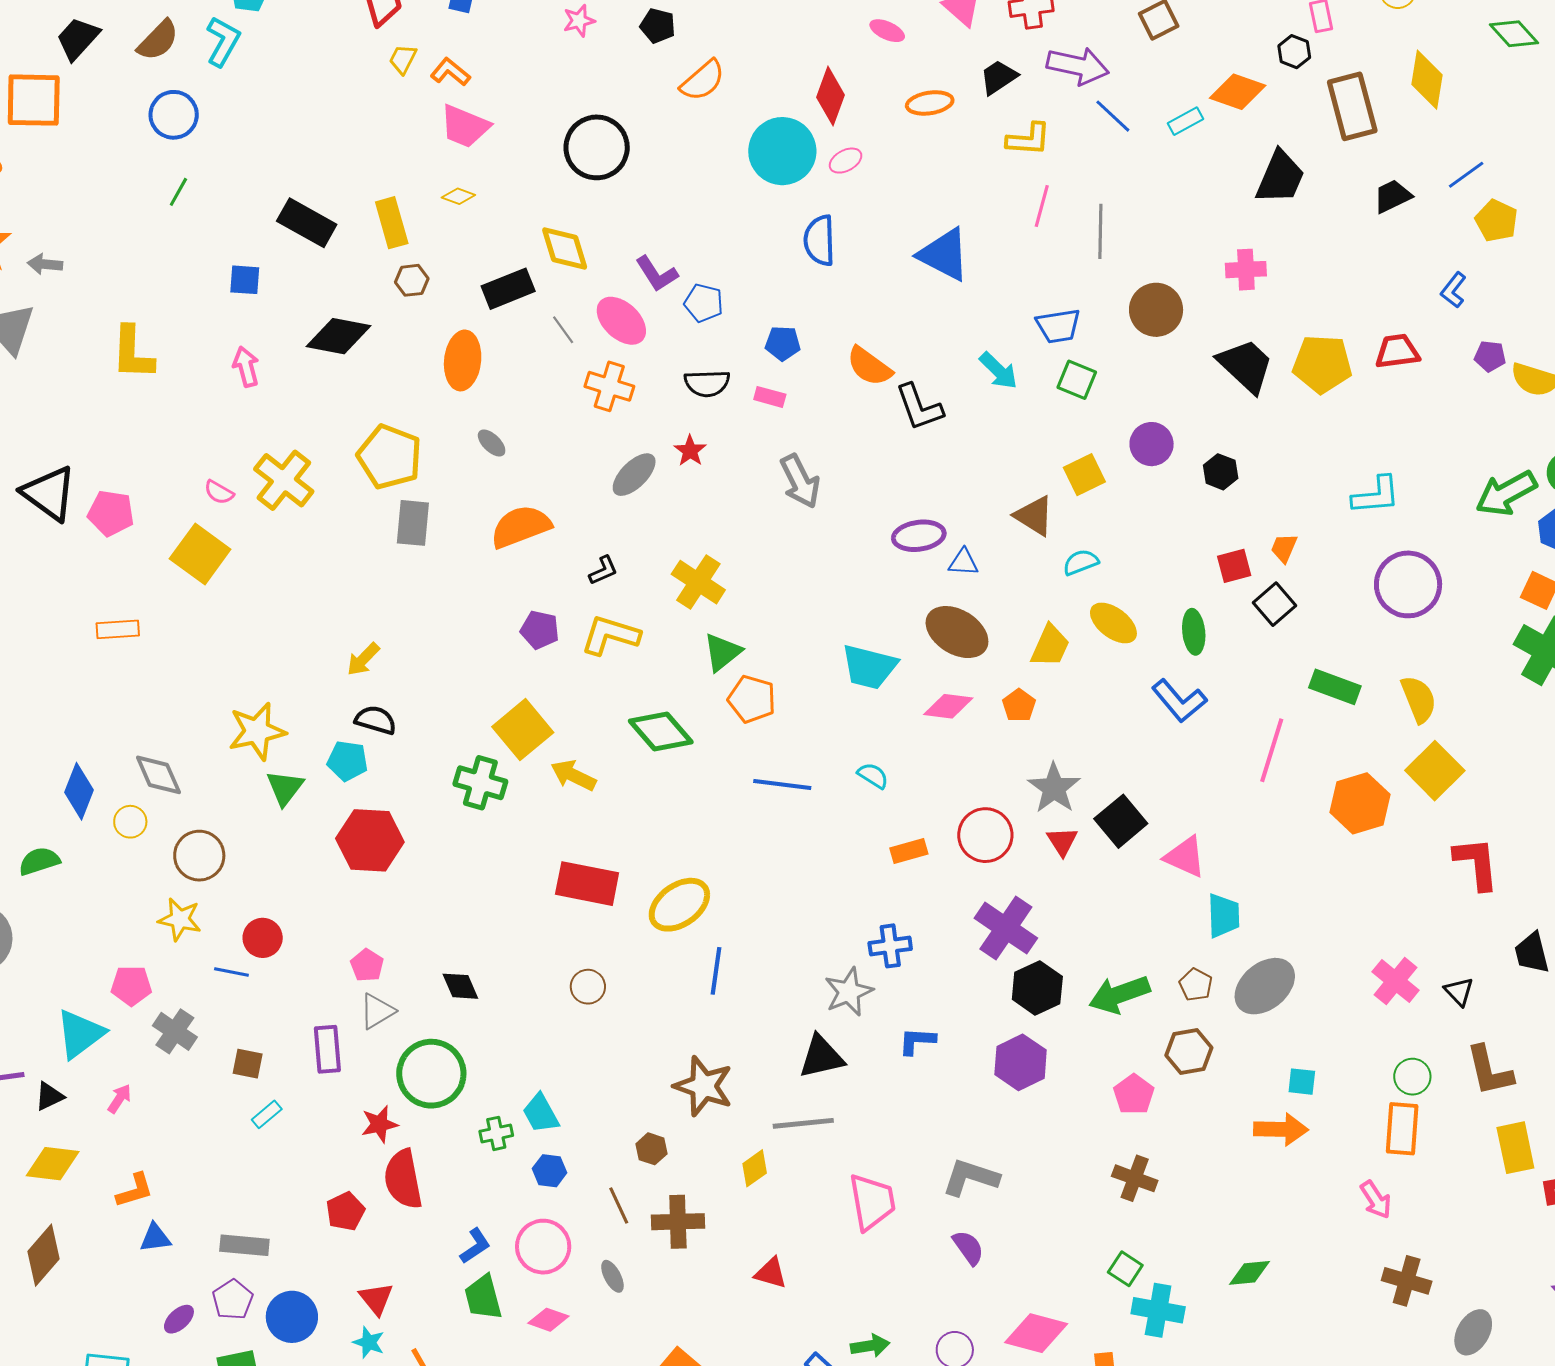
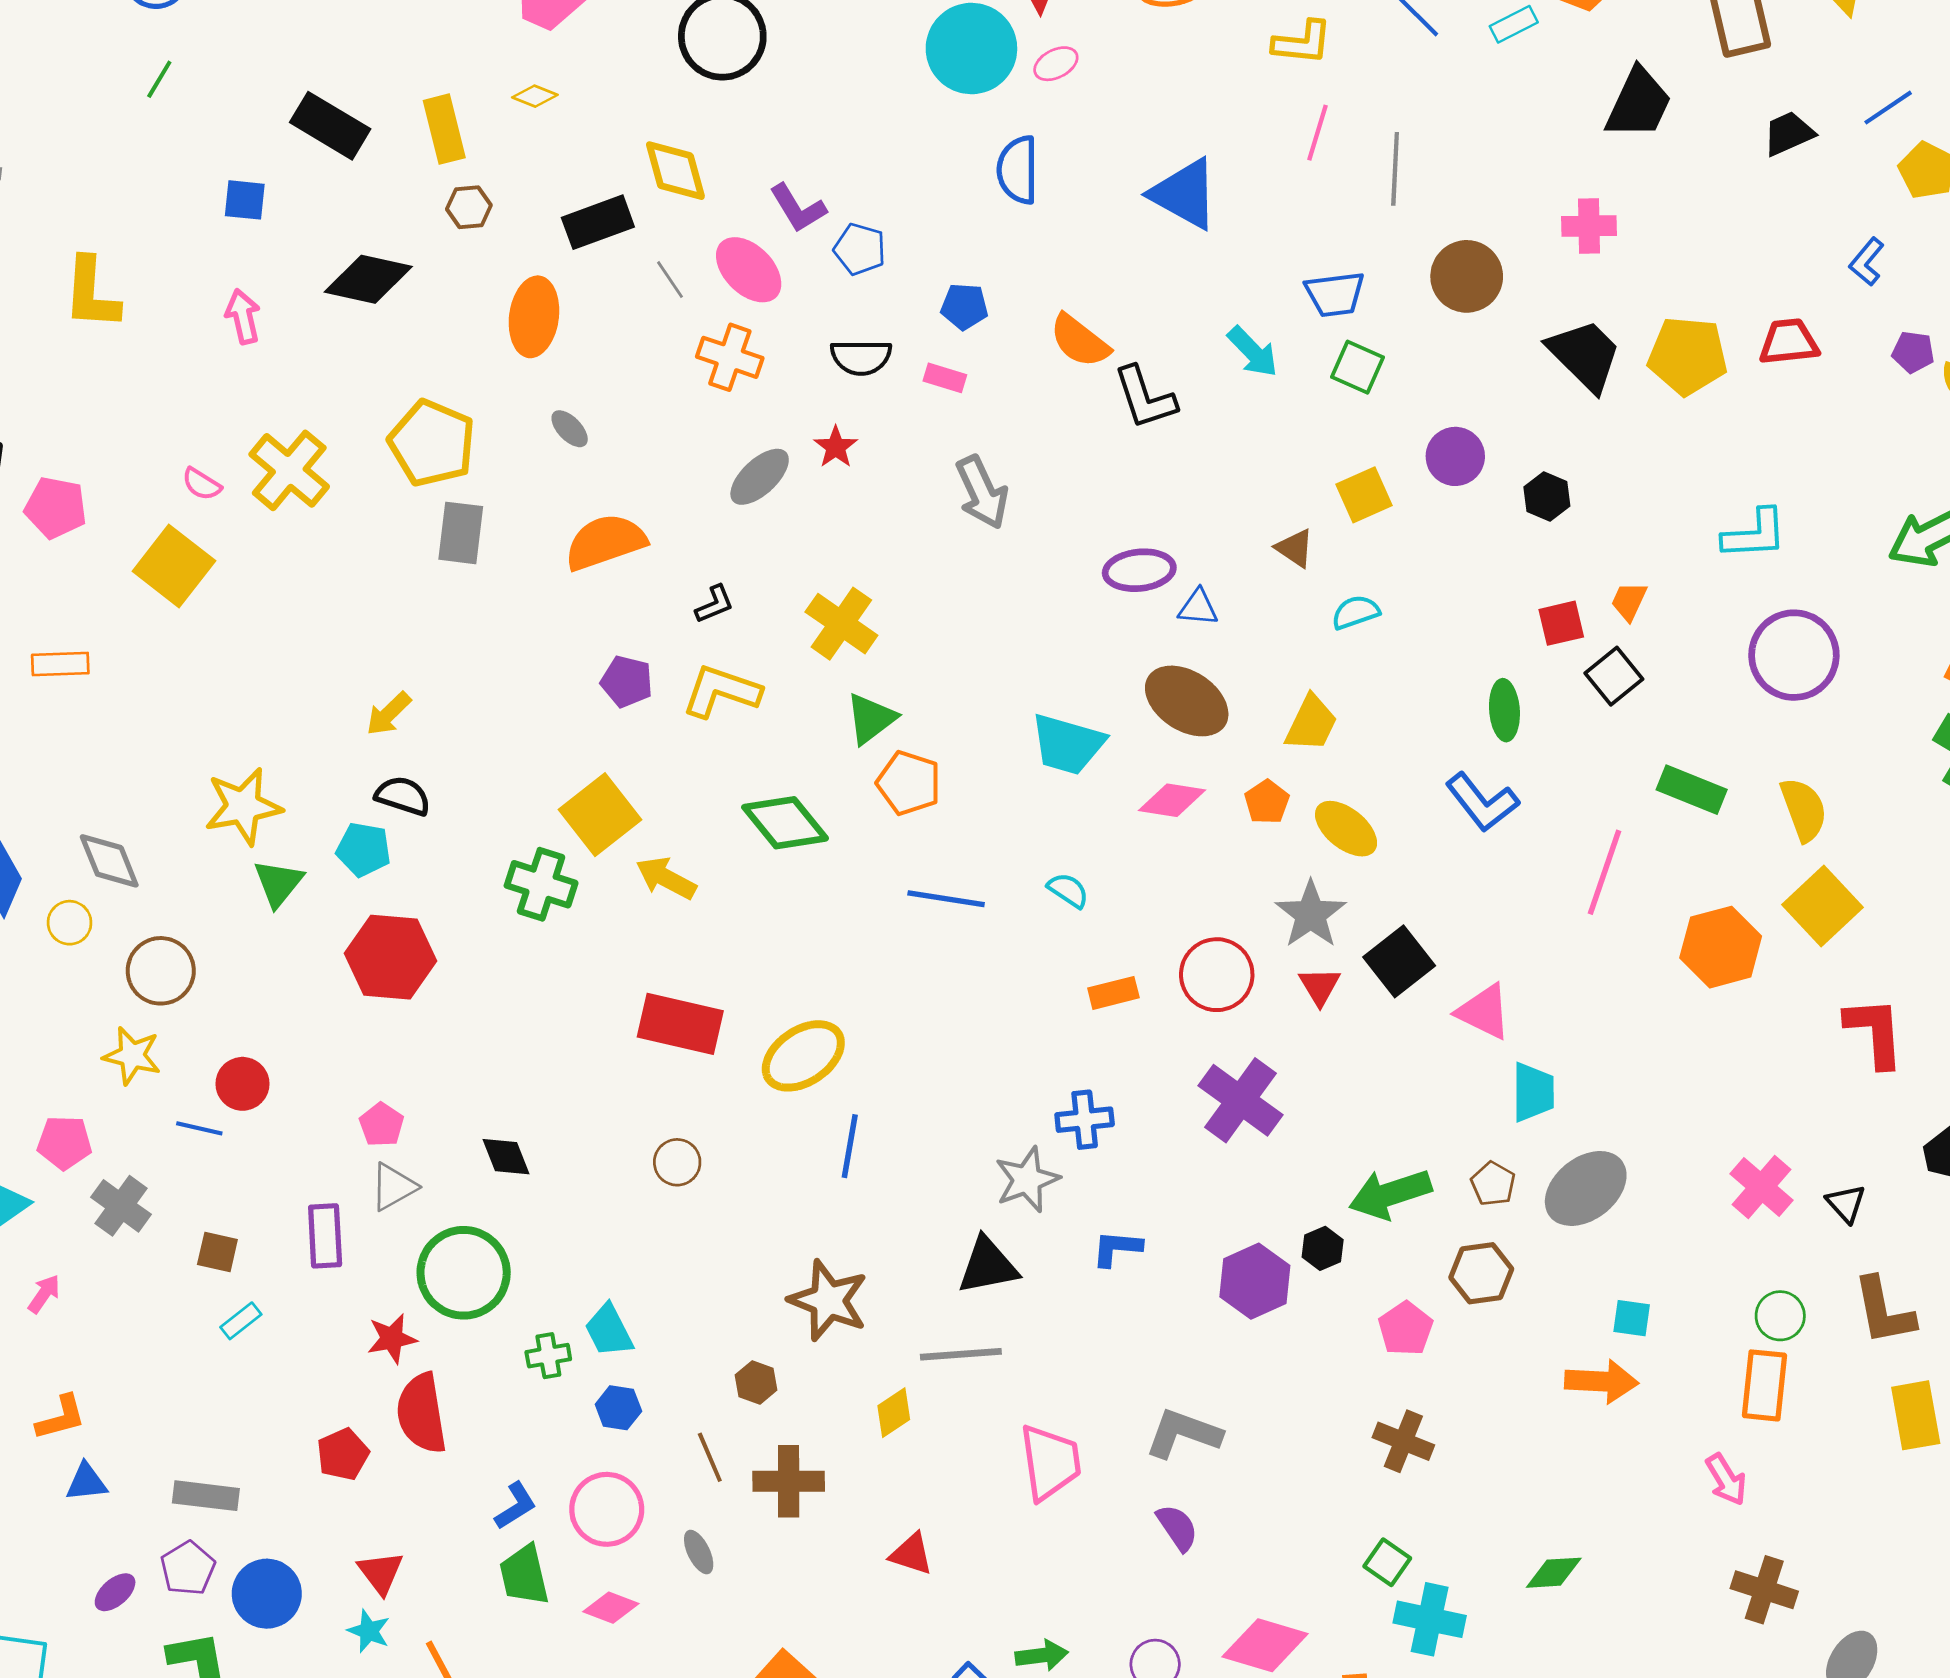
brown triangle: (1034, 516) -> (1295, 548), size x0.7
yellow ellipse: (1113, 623) -> (1346, 829), moved
black hexagon: (1037, 988) -> (1323, 1248), moved, size x0.6

